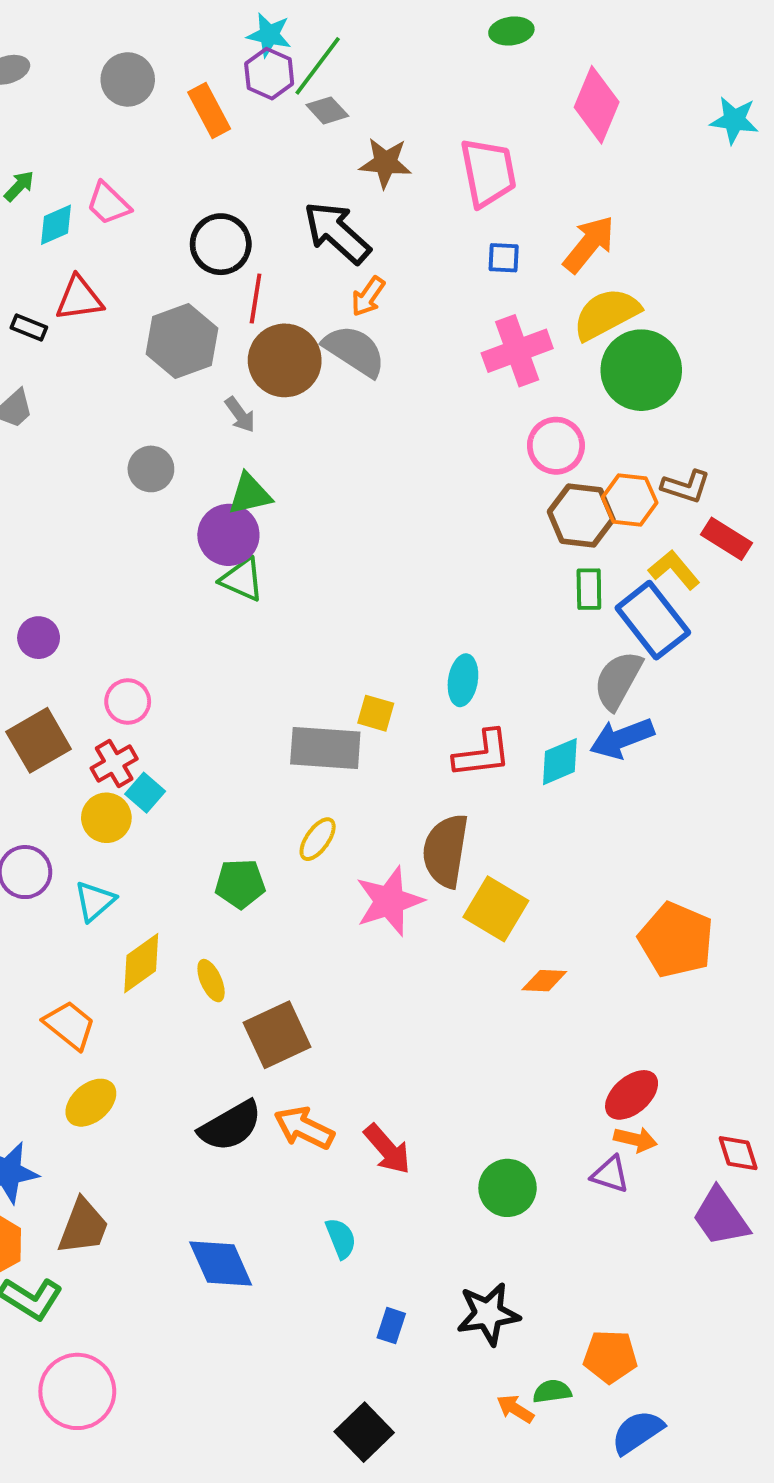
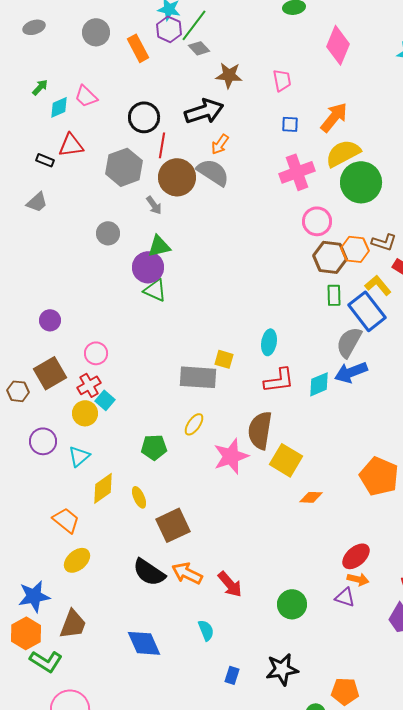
pink trapezoid: (488, 172) -> (282, 80), size x0.6
black arrow: (337, 233) -> (204, 111), turned 120
black semicircle: (230, 1126) -> (149, 572), turned 64

